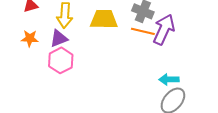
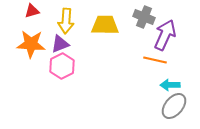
orange line: (143, 31) -> (155, 60), moved
orange star: (30, 38) -> (31, 44), size x1.6

